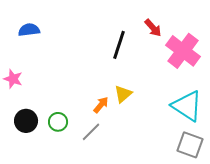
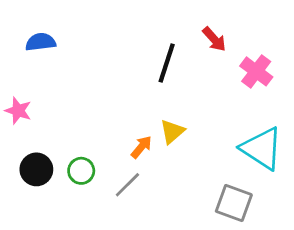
pink cross: (183, 51) -> (256, 71), size x0.7
gray square: (190, 145) -> (234, 203), moved

